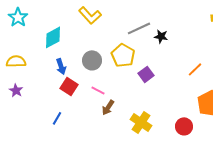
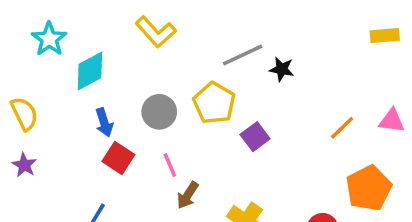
cyan star: (18, 17) -> (49, 39), moved
yellow semicircle: (16, 61) -> (24, 114), turned 66
pink line: (98, 90) -> (170, 165), turned 40

